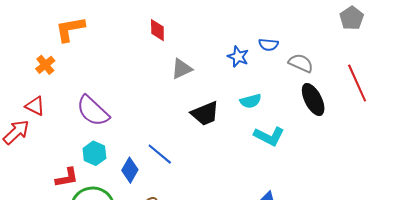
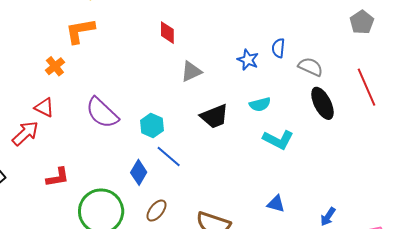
blue semicircle: (269, 45) -> (278, 48), turned 90
cyan hexagon: (94, 153) -> (152, 125), moved
red L-shape: (67, 178) -> (58, 177), moved

